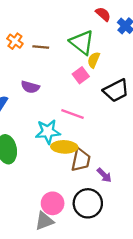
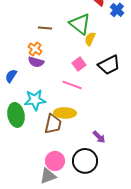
orange cross: (15, 41) -> (35, 49), moved
pink square: (81, 75) -> (79, 64), moved
cyan star: (48, 132) -> (35, 100), moved
brown trapezoid: (81, 160) -> (53, 124), moved

